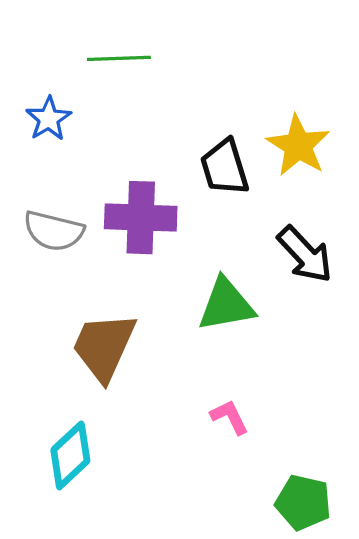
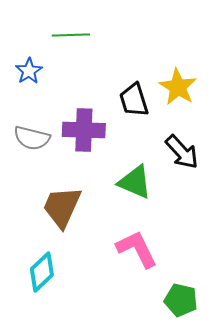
green triangle: (226, 305) -> (135, 182), turned 33
pink L-shape: (230, 417) -> (137, 249), size x1.8

